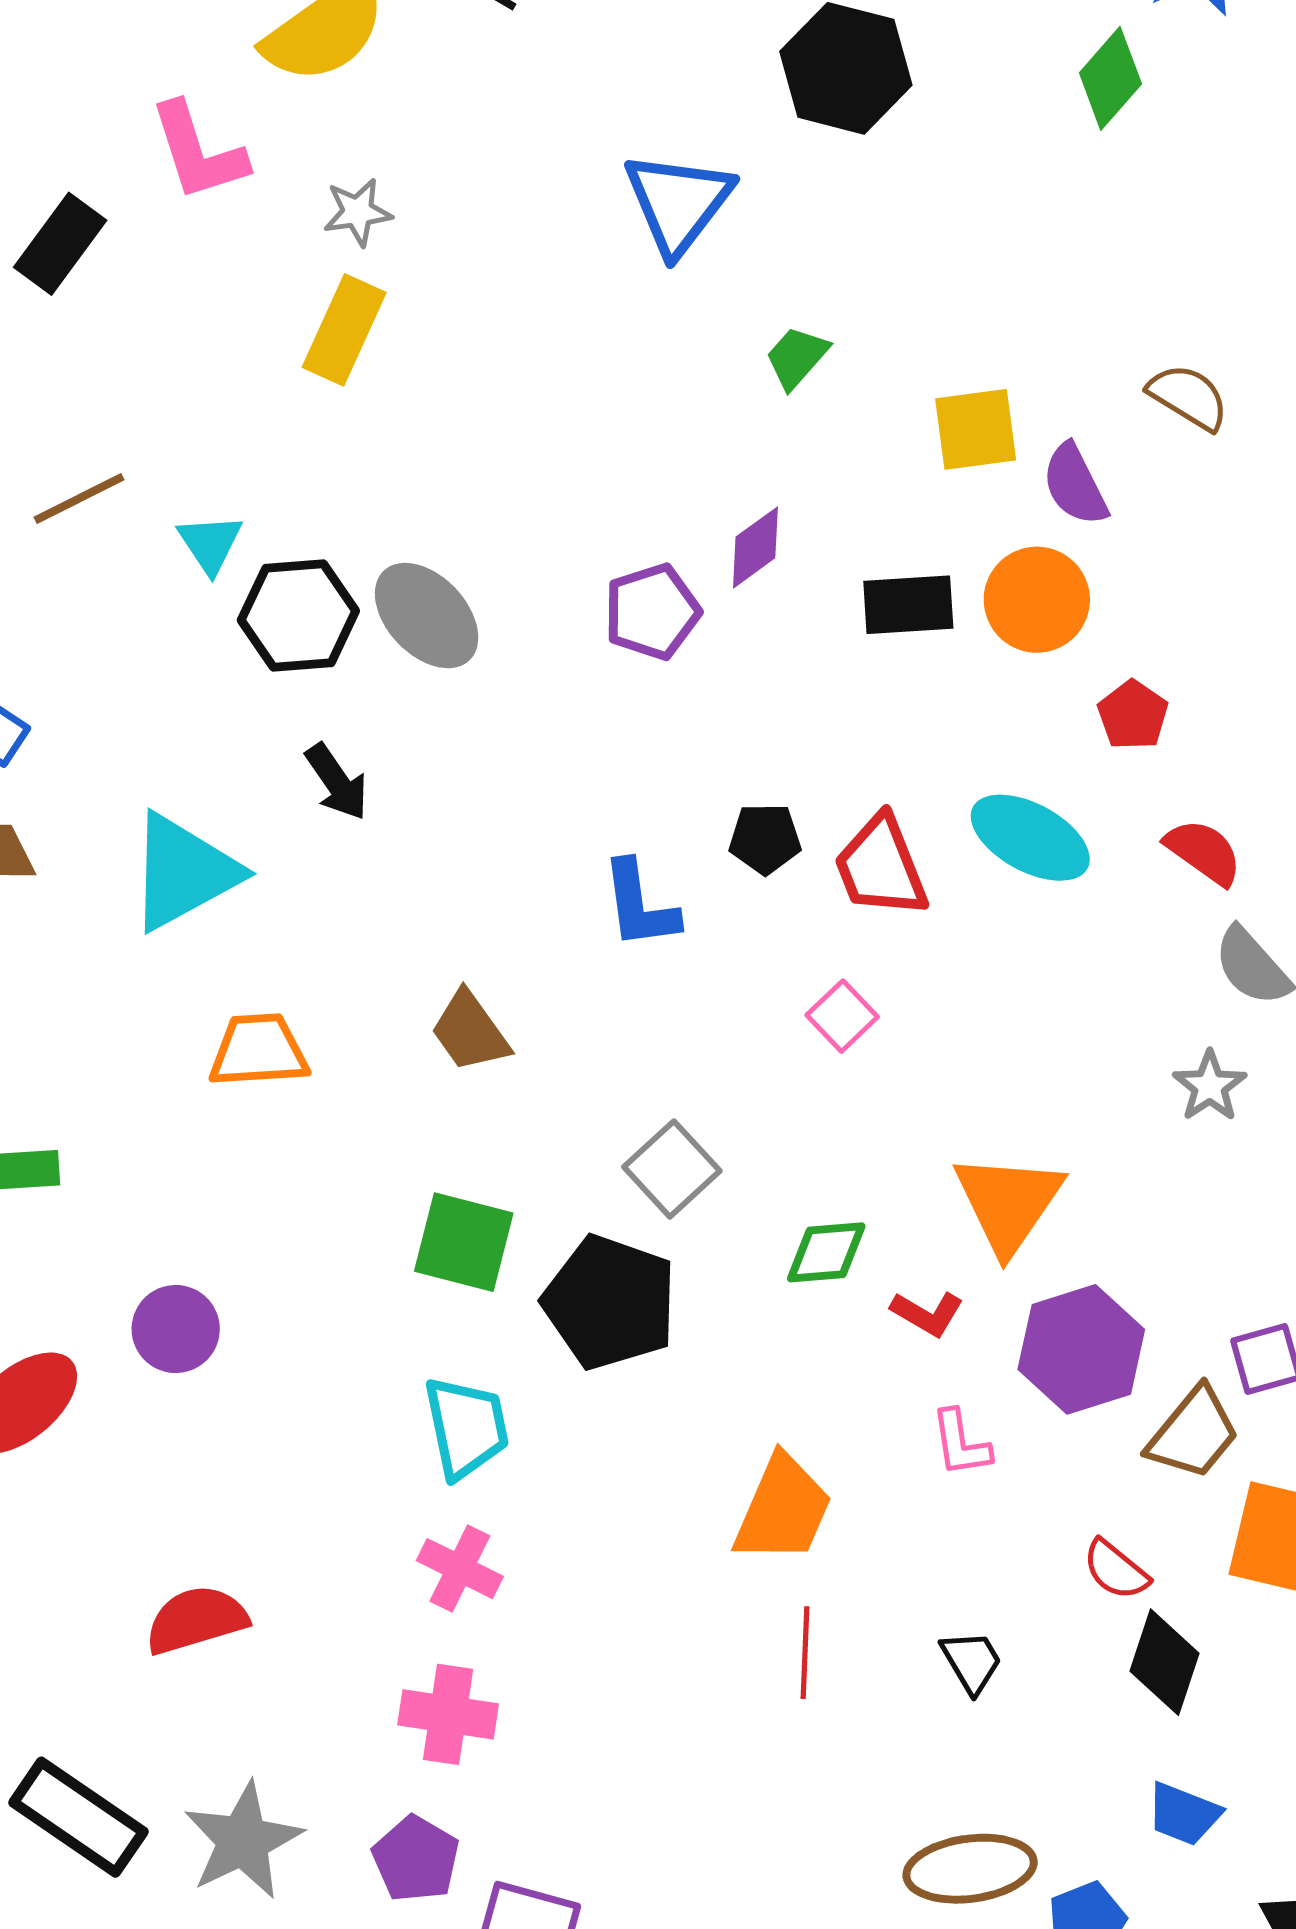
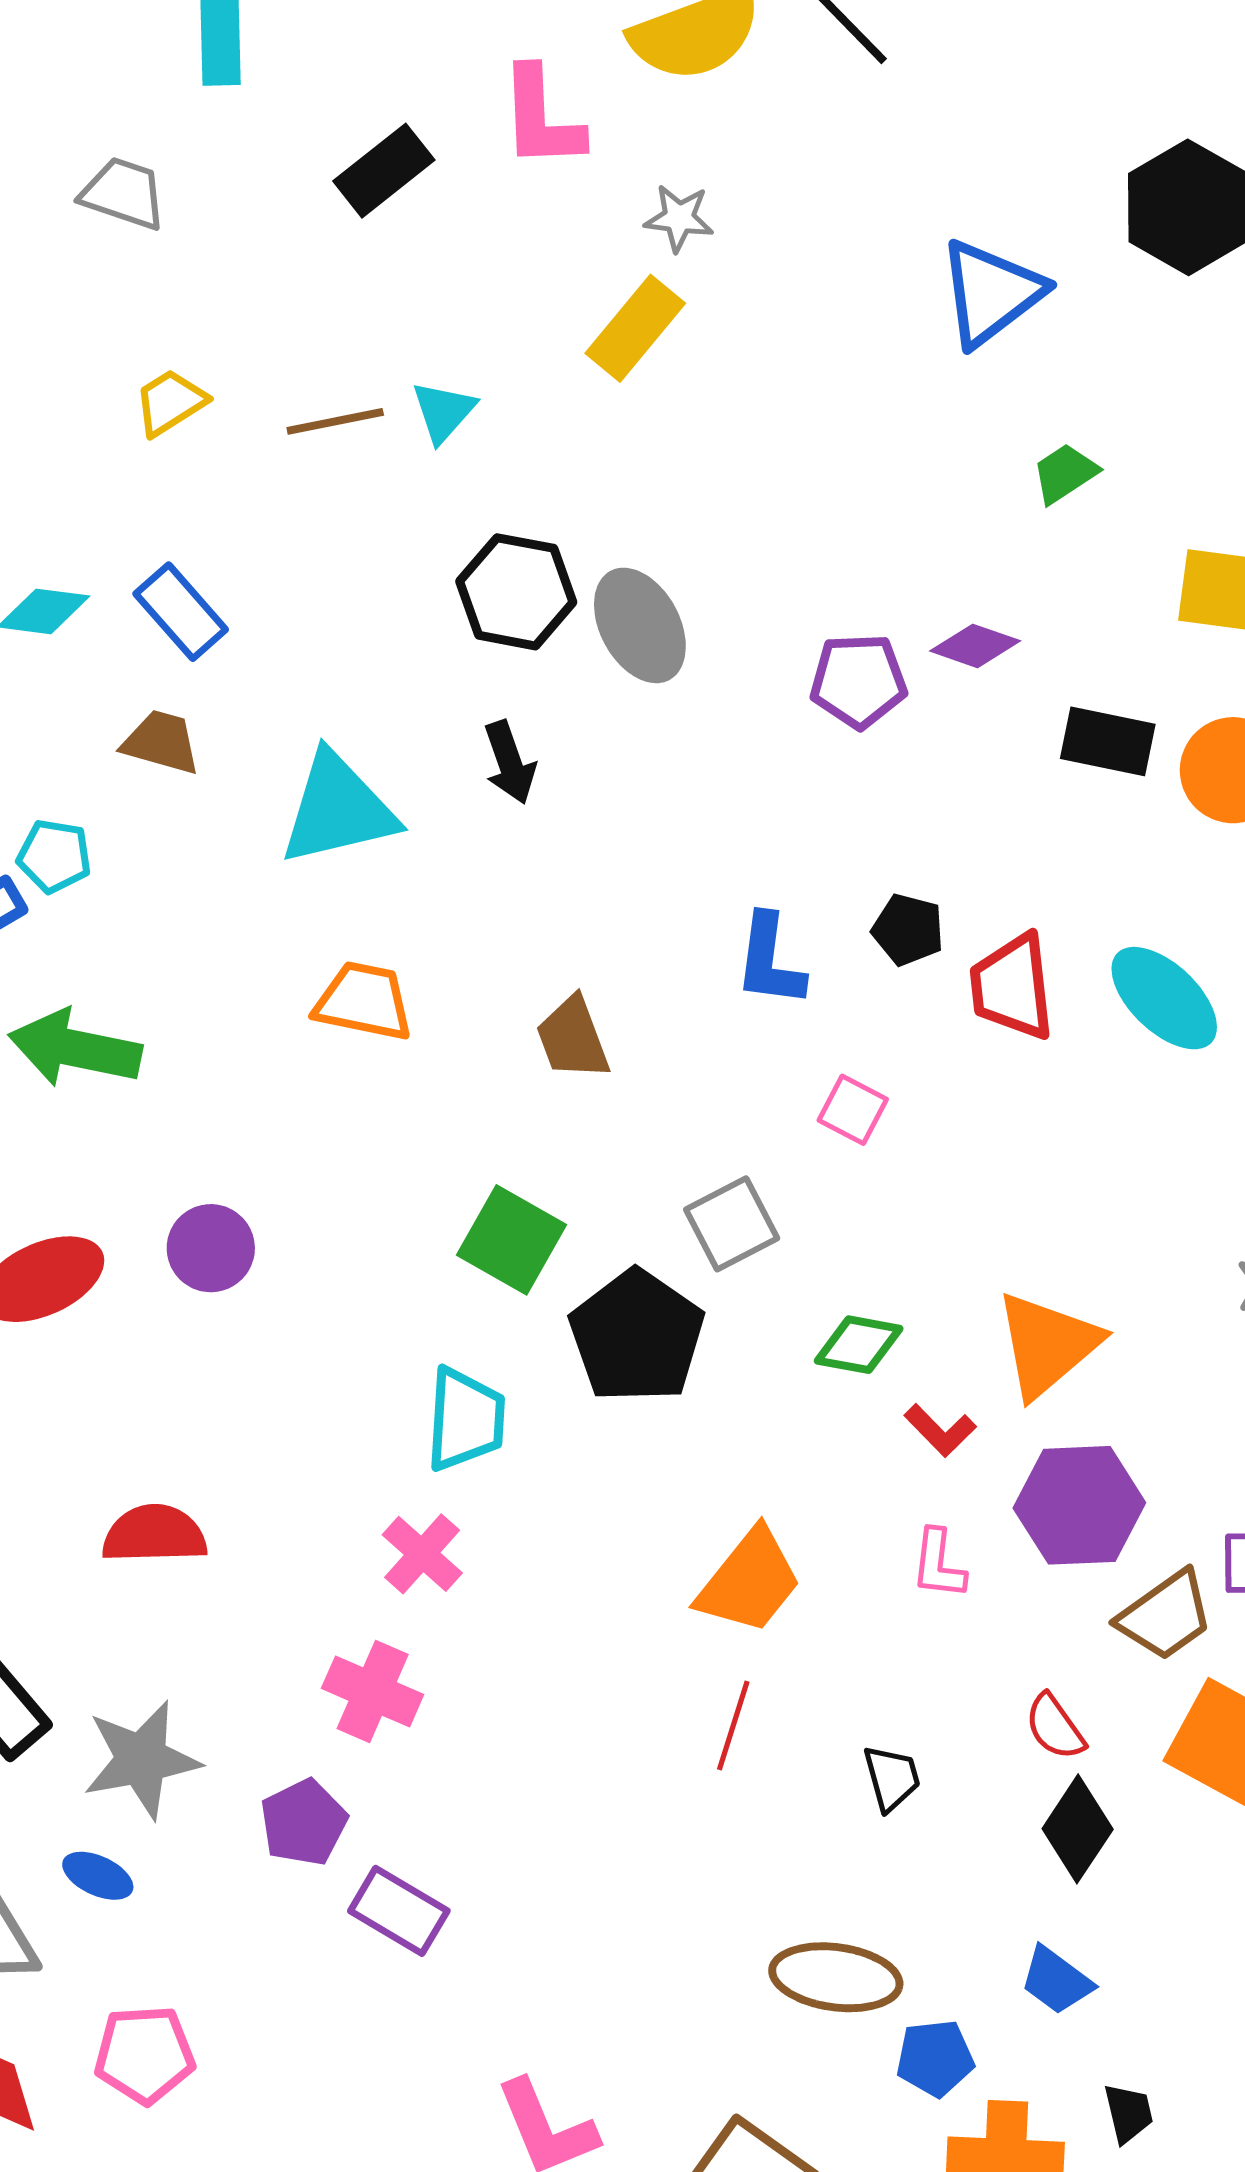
cyan triangle: (210, 544) -> (443, 412), moved
purple diamond: (755, 547) -> (975, 646), turned 40
pink square: (842, 1016) -> (853, 1110), moved, turned -34

